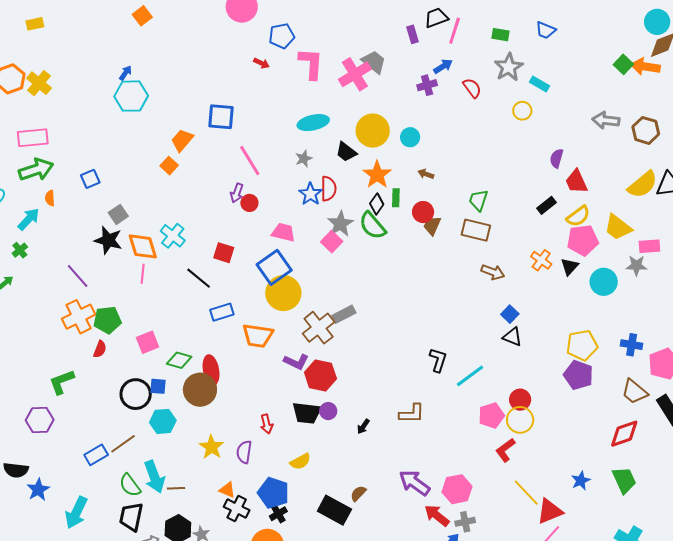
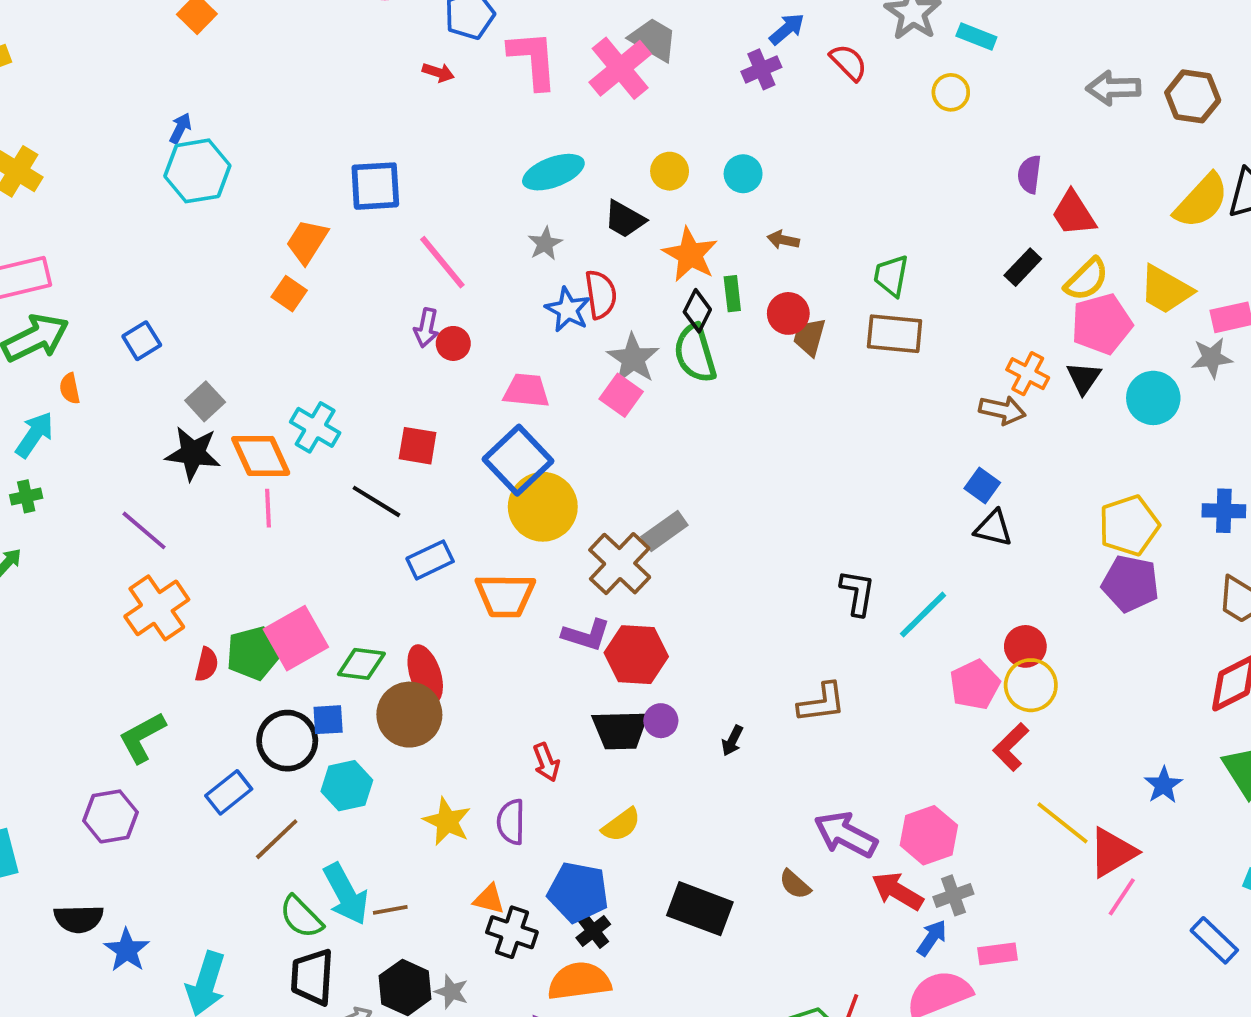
yellow circle: (373, 131) -> (670, 171), size x0.6
green semicircle: (372, 226) -> (695, 353), turned 32
green cross: (20, 250) -> (26, 496), turned 35
brown arrow: (493, 272) -> (1002, 410), moved
green pentagon: (107, 320) -> (253, 653), moved
pink square: (147, 342) -> (296, 638), size x1.4
blue rectangle: (96, 455) -> (229, 792), moved
brown semicircle: (358, 493) -> (795, 884), moved, turned -84

